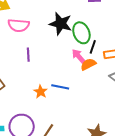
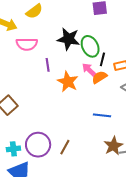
purple line: (28, 55) -> (48, 65), moved
blue line: (60, 87) -> (102, 115), moved
orange star: (41, 92) -> (68, 82), moved, size x1.5

